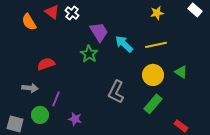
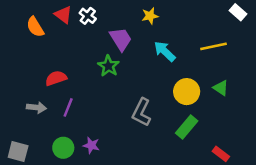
yellow star: (157, 13) -> (150, 16), moved
cyan arrow: (124, 44) -> (165, 51), moved
yellow line: (156, 45) -> (213, 46), moved
purple line: (56, 99) -> (68, 107), moved
green circle: (40, 115) -> (63, 148), moved

